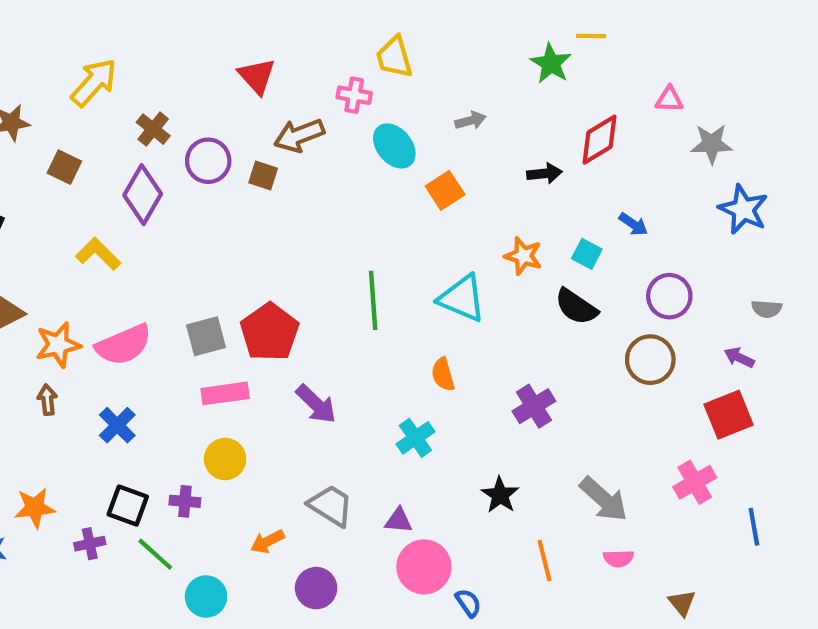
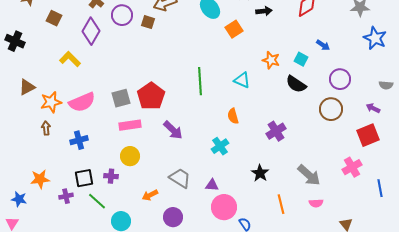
black arrow: (545, 173) -> (264, 11), moved
cyan triangle: (462, 298) -> (242, 80), size x0.7
blue cross: (117, 425) -> (79, 140), turned 30
black square: (128, 506) -> (84, 178), turned -30

